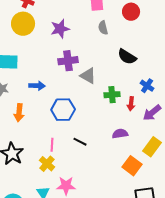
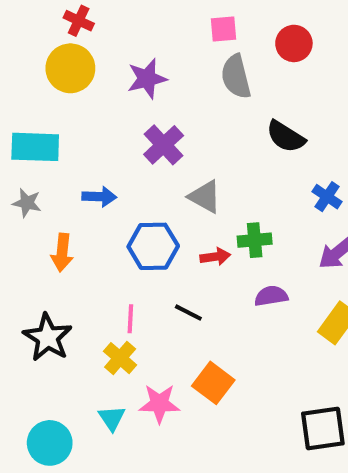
gray semicircle: (103, 28) -> (236, 77), size x1.5
purple cross: (68, 61) -> (164, 145), turned -36
gray triangle: (88, 76) -> (205, 197), moved
green cross: (112, 95) -> (255, 240), moved
red arrow: (131, 104) -> (215, 257), moved, turned -104
orange square: (132, 166) -> (213, 383), moved

